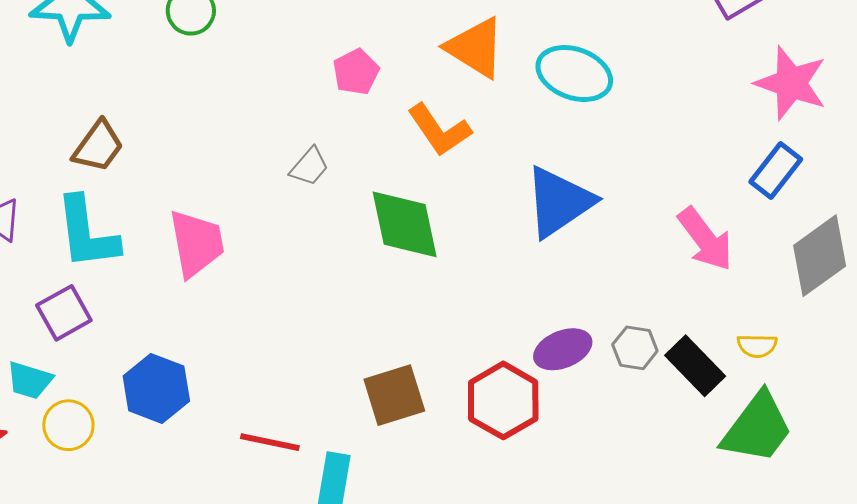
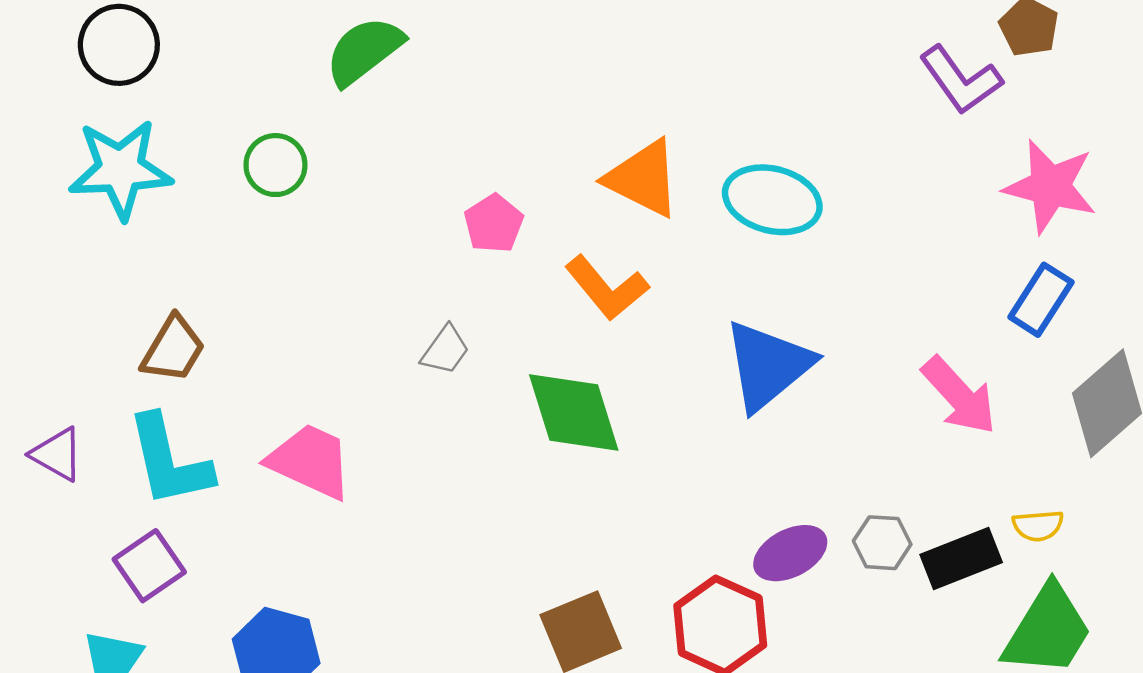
pink trapezoid: (196, 243) -> (310, 461), turned -50
black rectangle: (695, 366) -> (961, 558), turned -62

